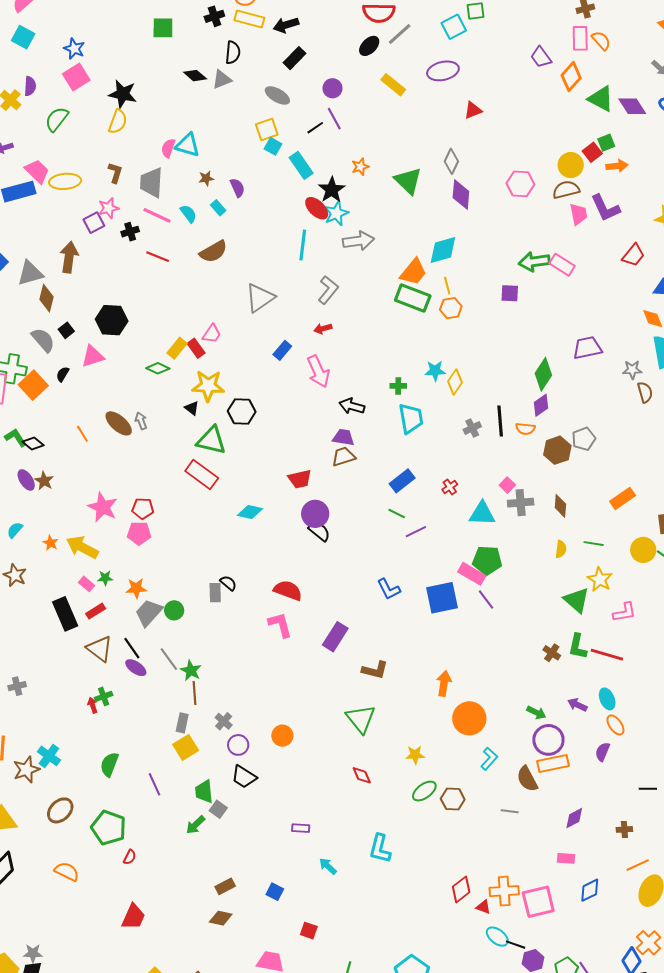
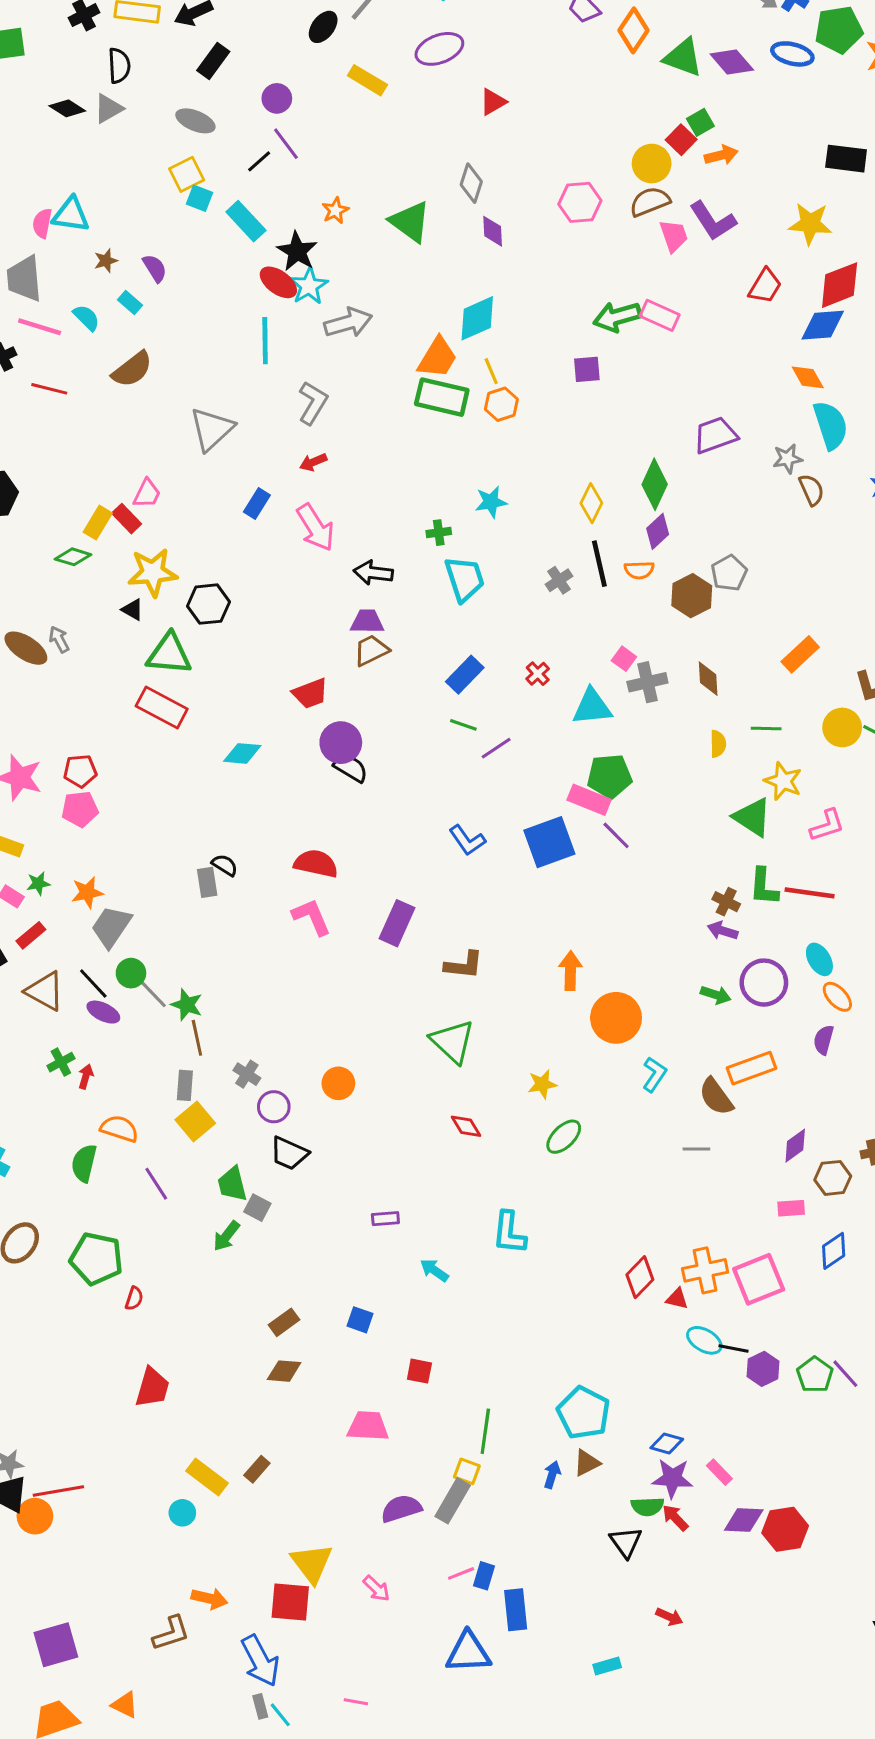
purple diamond: (461, 195) -> (493, 231), size x0.7
yellow diamond: (455, 382) -> (591, 503), moved
green circle: (174, 610) -> (131, 973), moved
red arrow: (93, 705) -> (86, 1076), moved, turned 42
purple arrow: (577, 705) -> (723, 931), moved
purple circle: (548, 740) -> (764, 983), moved
brown hexagon: (453, 799) -> (833, 1178), moved
orange semicircle: (67, 871) -> (119, 1129), moved

